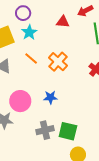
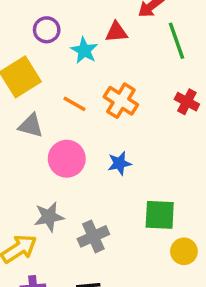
cyan star: (29, 32) -> (84, 50), moved
pink circle: (20, 101) -> (67, 159), moved
gray cross: (45, 130) -> (93, 236), moved

